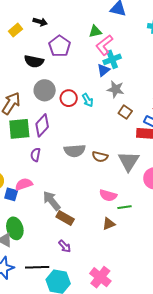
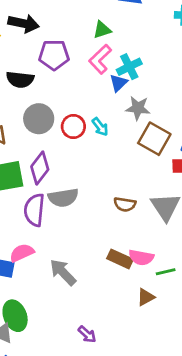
black arrow: (40, 22) -> (24, 23), size x1.5
pink L-shape: (104, 45) -> (100, 59), moved
purple pentagon: (60, 46) -> (54, 55), turned -30
brown square: (125, 112) -> (154, 139), size x1.6
gray semicircle: (75, 151) -> (63, 198), moved
purple semicircle: (35, 155) -> (34, 210), size x1.6
brown rectangle: (65, 218) -> (120, 259), moved

